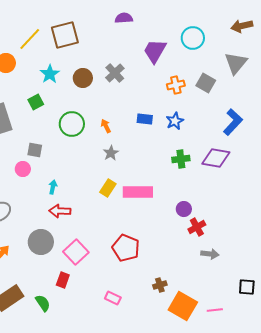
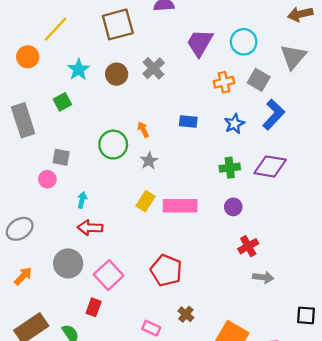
brown square: (65, 35) -> (118, 24), moved
cyan circle: (193, 38) -> (244, 42), moved
blue star: (175, 121) -> (234, 124), moved
blue L-shape: (233, 122) -> (274, 115), moved
green circle: (72, 124) -> (113, 145), moved
purple circle: (184, 209) -> (233, 207), moved
brown cross: (160, 285) -> (186, 314), moved, turned -32

